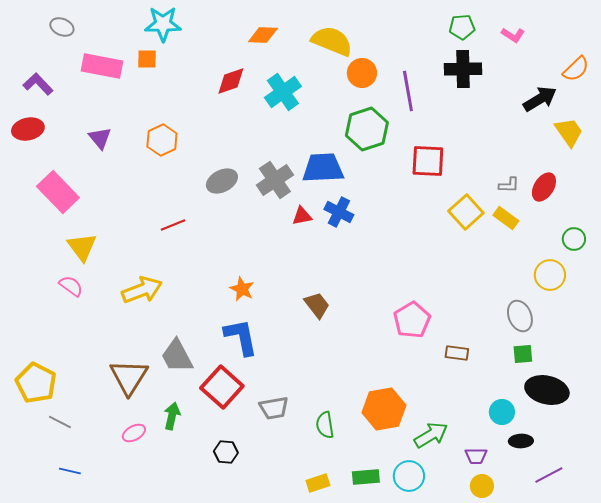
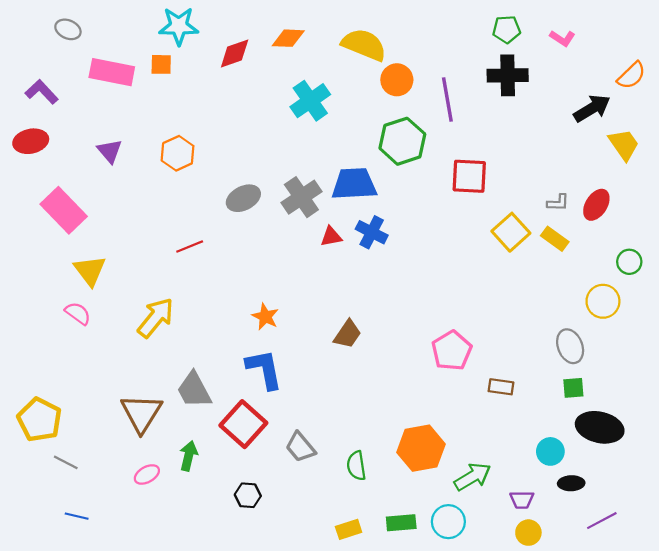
red diamond: (231, 81) -> (235, 53), moved
yellow arrow: (142, 290) -> (156, 318), turned -30
brown trapezoid: (317, 305) -> (348, 334), turned 72
gray trapezoid: (274, 408) -> (300, 447), turned 60

